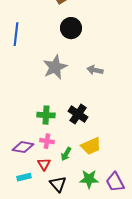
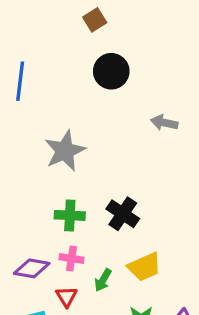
gray star: (55, 67) -> (65, 151), moved
gray arrow: (95, 70) -> (164, 123), moved

